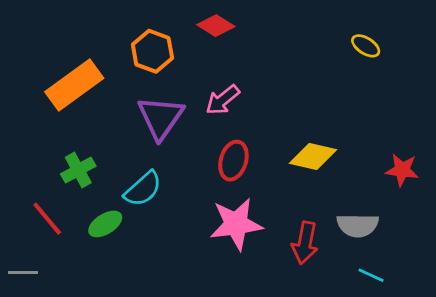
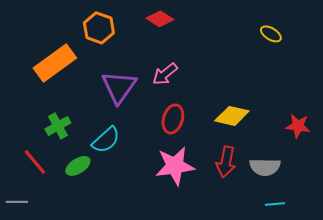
orange hexagon: (152, 51) -> (99, 28), moved
red arrow: (305, 243) -> (226, 162), moved
cyan line: (371, 275) -> (275, 204), turned -30

